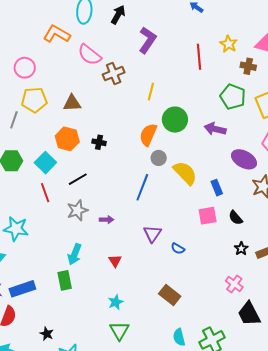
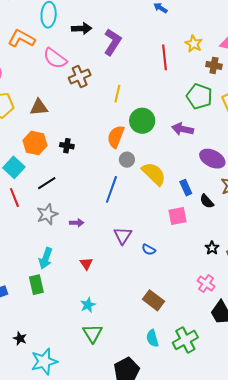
black arrow: (118, 15) -> (82, 28), moved, turned 60
black semicircle: (236, 218) -> (207, 201), moved
brown rectangle: (170, 295) -> (153, 300), moved

